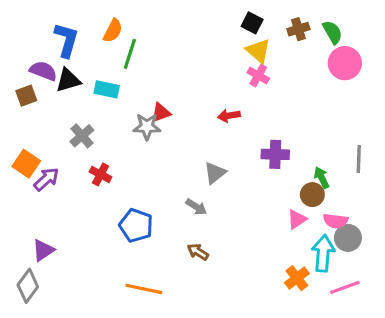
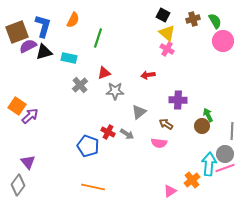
green line: (130, 54) -> (98, 38), moved
purple semicircle: (43, 71) -> (28, 46), turned -48
brown square: (26, 96) -> (17, 32), moved, size x1.6
gray star: (147, 127) -> (115, 91), moved
gray cross: (82, 136) -> (80, 85), moved
gray line: (359, 159) -> (232, 131), moved
red cross: (100, 174) -> (108, 132), moved
pink triangle: (297, 219) -> (170, 191), moved
pink semicircle: (336, 221) -> (159, 143), moved
purple triangle: (43, 250) -> (28, 162), turned -35
brown arrow: (198, 252) -> (166, 124), moved
pink line: (345, 287) -> (225, 168), moved

